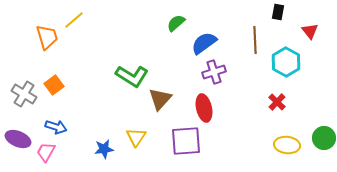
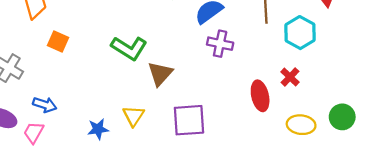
purple cross: (214, 72) -> (220, 44), turned 30
orange square: (54, 85) -> (58, 41), moved, turned -30
red ellipse: (204, 108) -> (260, 96), moved

